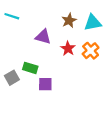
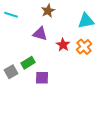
brown star: (69, 20) -> (48, 11), moved
green rectangle: (30, 68) -> (28, 63), turned -48

